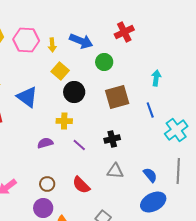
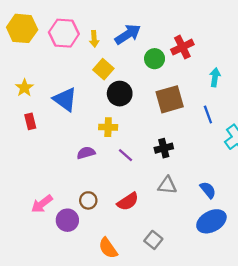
red cross: (124, 32) -> (182, 47), moved
blue arrow: (81, 41) -> (128, 34), turned -55
red semicircle: (81, 185) -> (128, 202), turned -78
purple circle: (43, 208) -> (67, 220), moved

